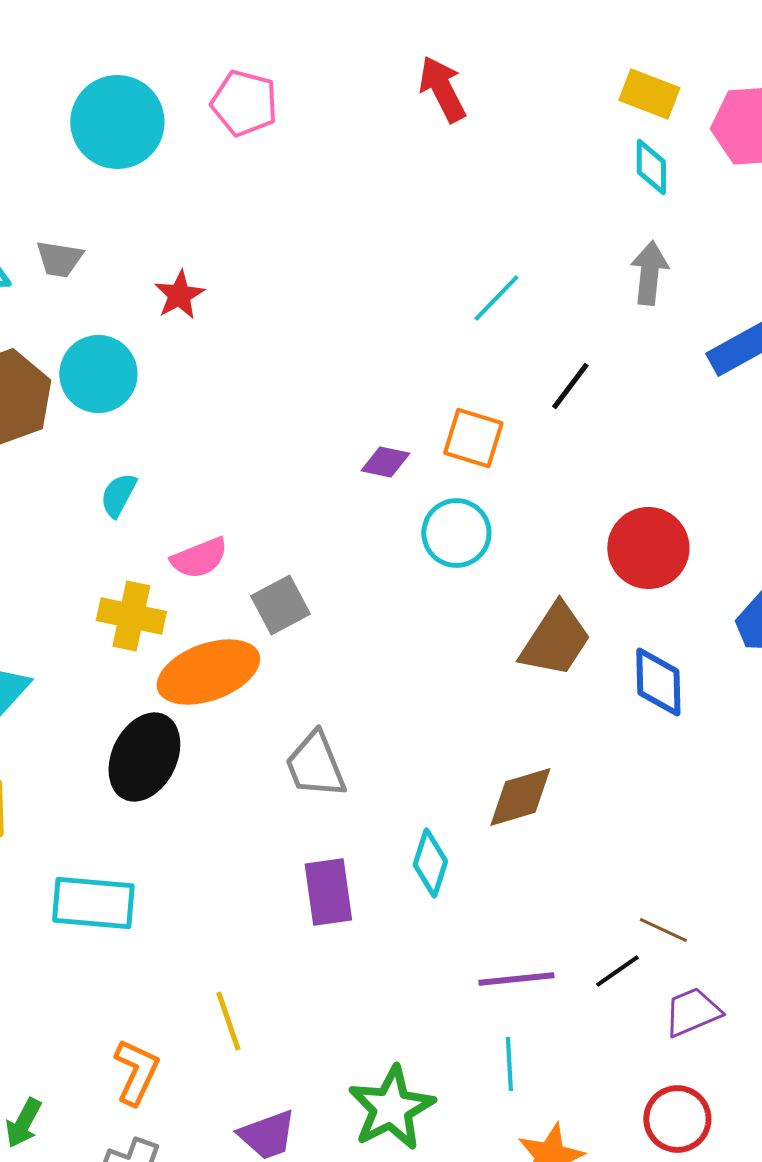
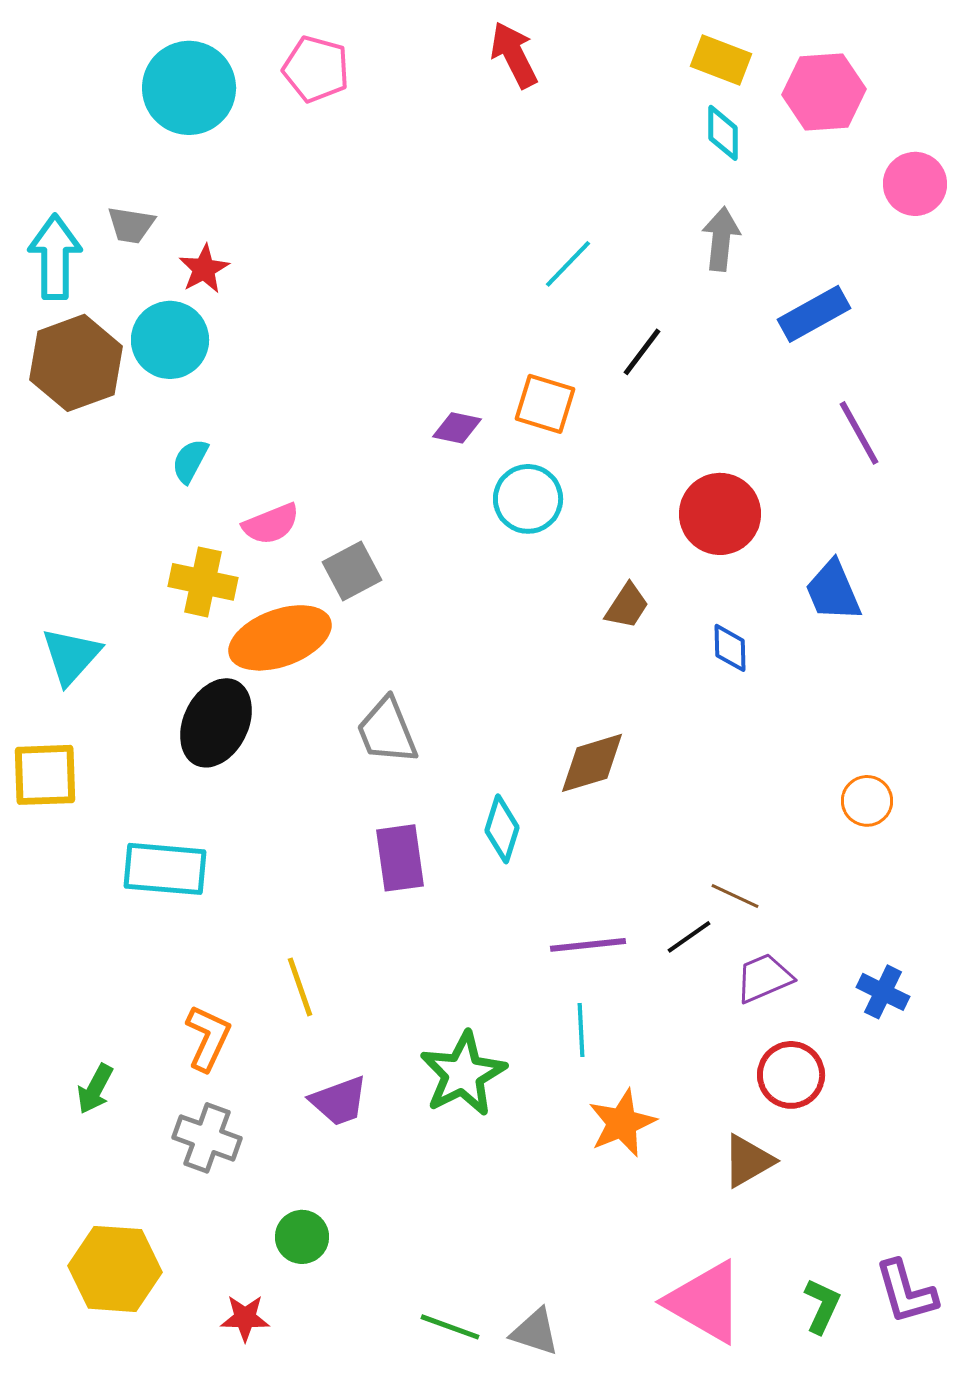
red star: (179, 295) -> (204, 269), moved
brown trapezoid: (555, 640) -> (627, 606), size x0.6
blue diamond: (658, 682) -> (730, 648), size x0.7
red circle: (677, 1119) -> (791, 1075), moved

